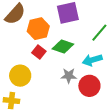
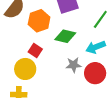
red square: (39, 52) -> (35, 51), moved

